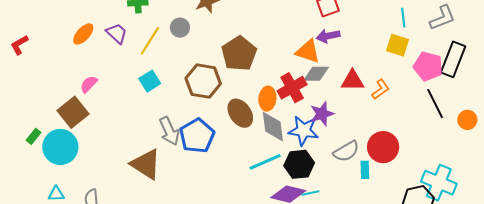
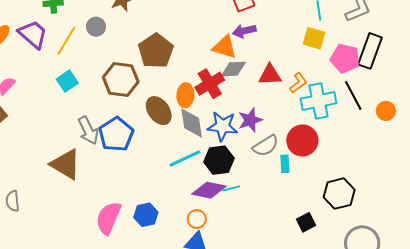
purple trapezoid: (117, 33) -> (33, 34), size x1.4
purple star: (322, 114) -> (250, 120), moved
cyan cross: (439, 183) -> (319, 101), moved, turned -32

